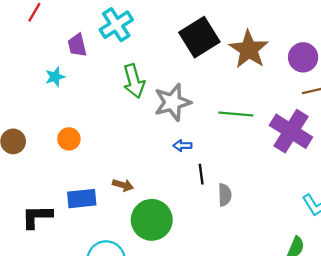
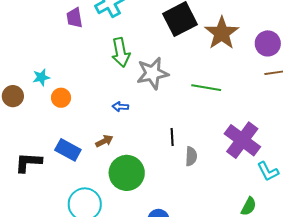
cyan star: (55, 77) -> (41, 77), moved
purple cross: (291, 131) -> (242, 140), moved
blue arrow: (182, 146) -> (120, 107), moved
brown arrow: (123, 185) -> (104, 141), turned -48
blue rectangle: (82, 199) -> (68, 150), turned 30

